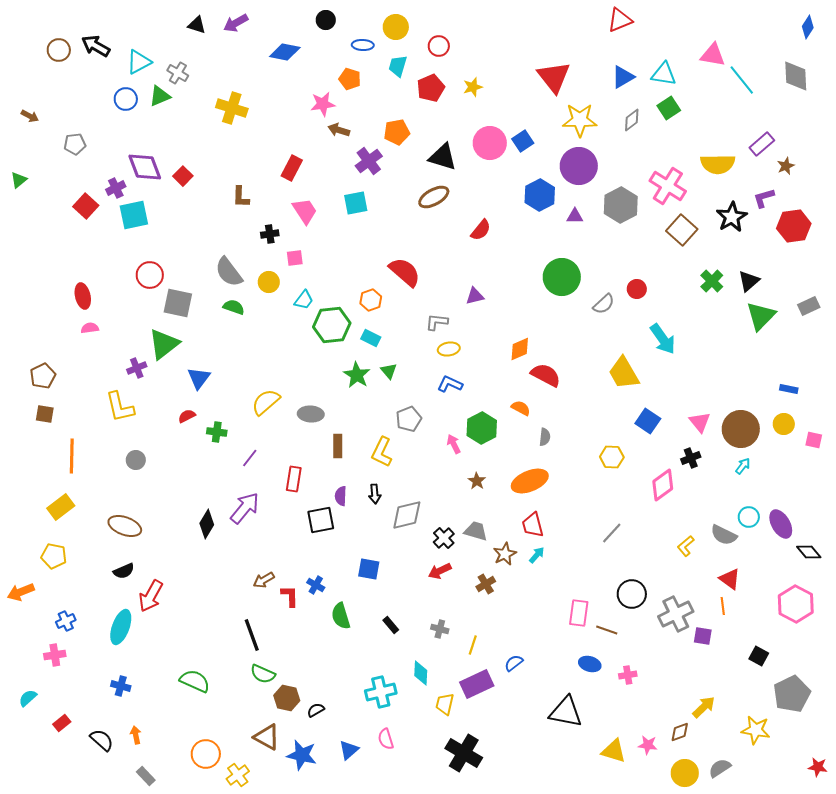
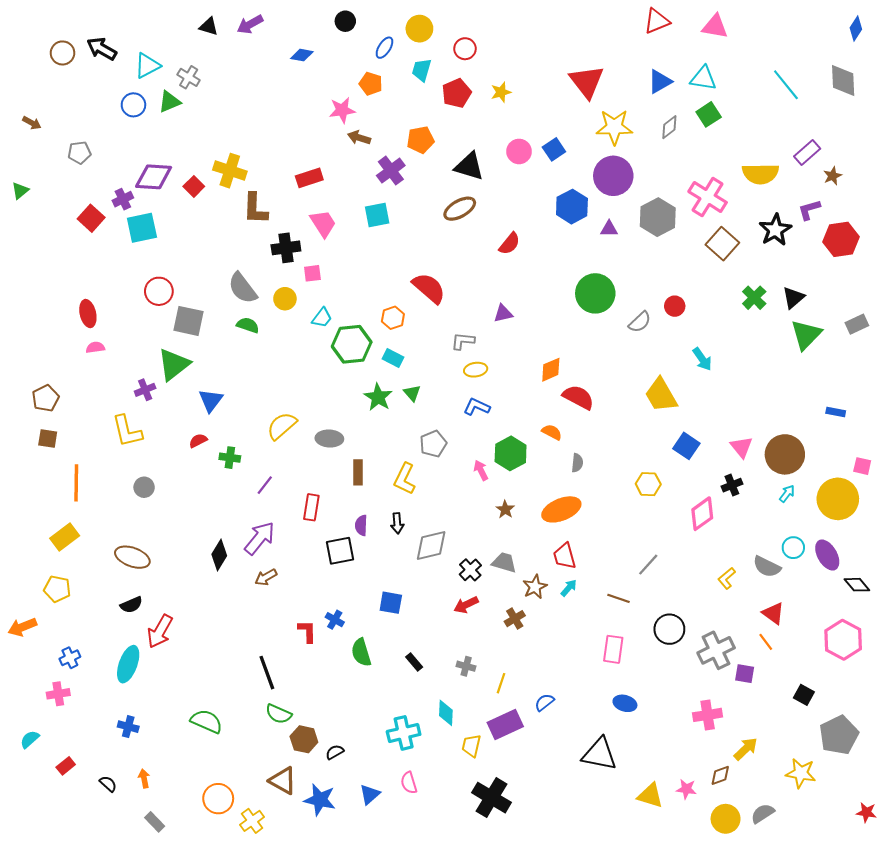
blue ellipse: (363, 45) -> (384, 48), turned -60
blue diamond: (285, 52) -> (302, 55), size x0.7
pink triangle: (713, 55) -> (715, 26), moved
yellow cross: (232, 108) -> (230, 171), moved
pink circle: (490, 143) -> (519, 151), size x0.7
purple diamond: (145, 167) -> (154, 177), turned -66
red rectangle: (292, 168) -> (309, 178), turned 45
brown L-shape: (241, 197) -> (255, 209), size x1.4
black cross: (270, 234) -> (286, 248), size x1.5
cyan arrow: (663, 339) -> (702, 359), size x0.7
yellow circle: (784, 424) -> (838, 499), moved, size x1.8
brown arrow: (264, 580) -> (266, 577), moved
orange line: (723, 606) -> (766, 642), turned -30
brown line: (607, 630) -> (619, 598), moved
pink cross: (628, 675) -> (708, 715), moved, size x1.5
black semicircle: (102, 740) -> (108, 784), size x0.7

